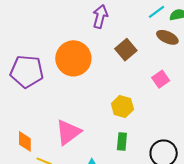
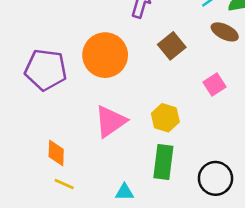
pink triangle: (68, 132) -> (110, 121), moved
orange diamond: (25, 141) -> (56, 153), moved
green rectangle: (122, 142) -> (163, 162), size x1.5

